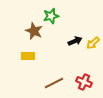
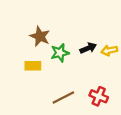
green star: (51, 16) -> (60, 53), moved
yellow arrow: (93, 43) -> (109, 50), turned 32

